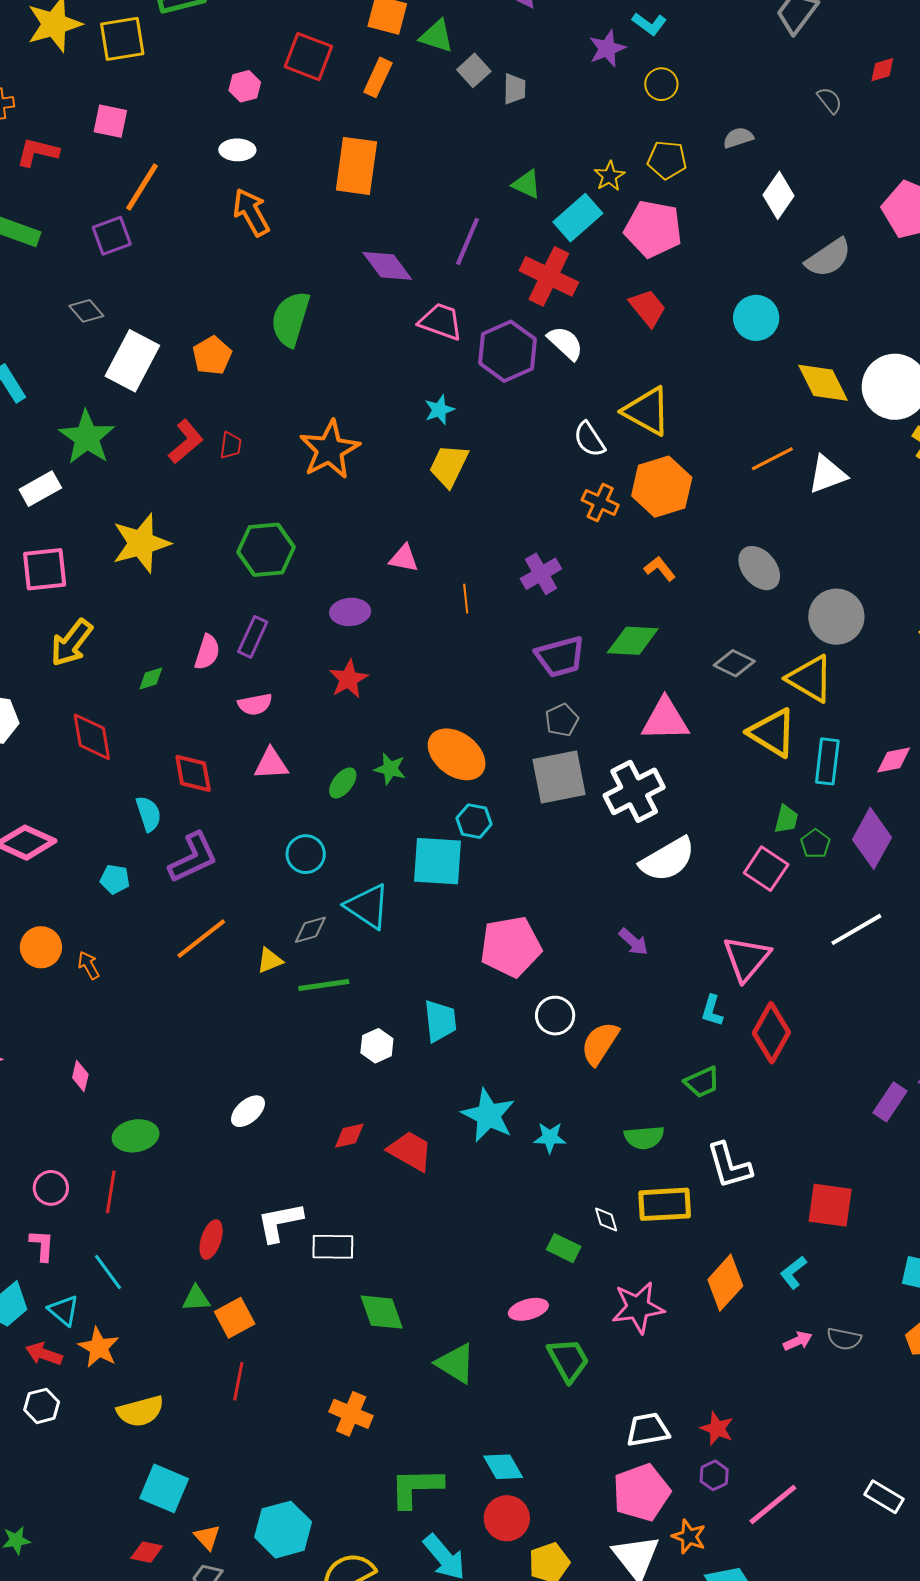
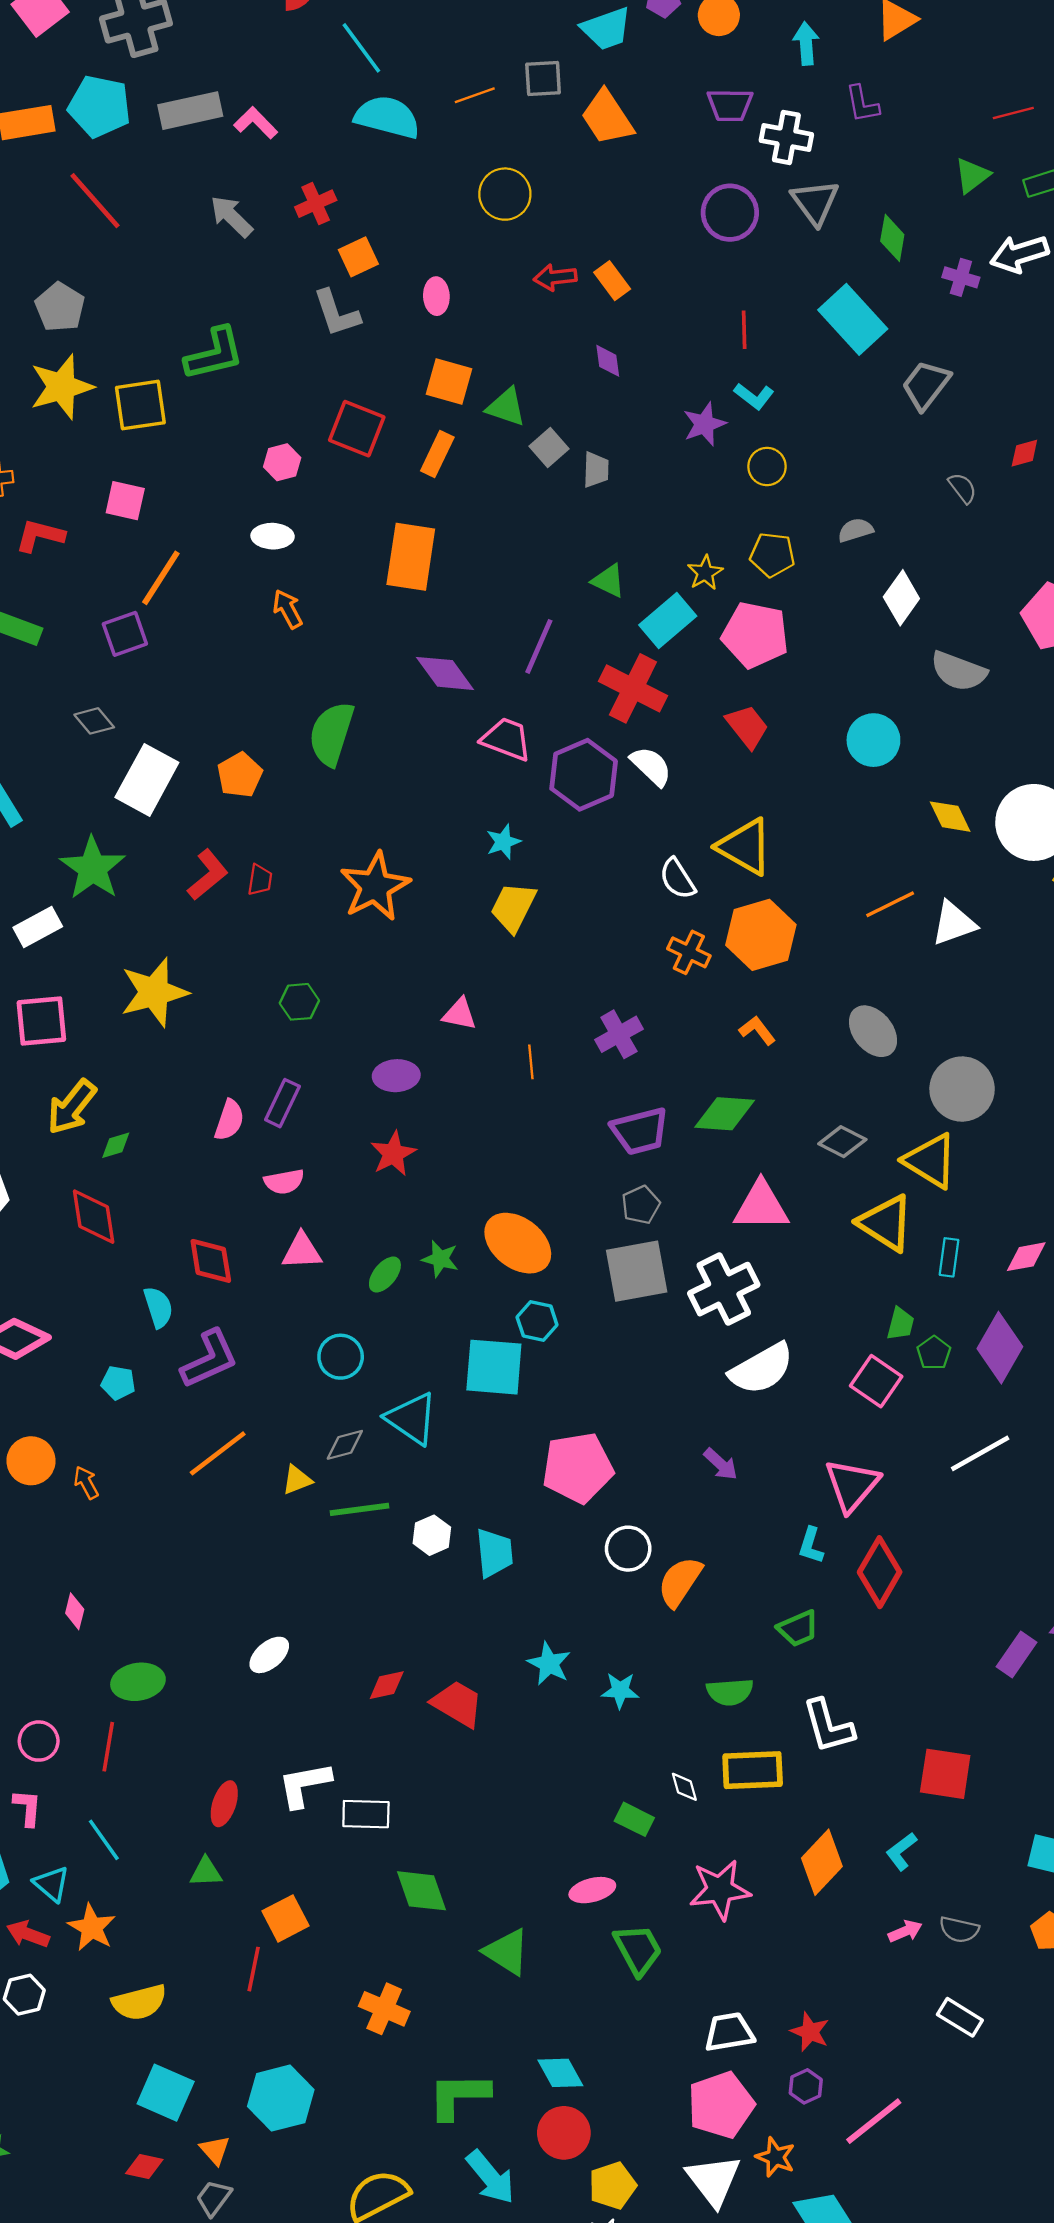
orange arrow: (251, 212) -> (288, 609), size x0.7
gray semicircle: (828, 258) -> (959, 671), turned 54
yellow diamond: (823, 383) -> (950, 817), size x0.7
green hexagon: (266, 550) -> (299, 1002), size x0.6
green diamond: (151, 679) -> (116, 1145), moved
cyan rectangle: (827, 761) -> (949, 1257), size x0.7
white hexagon: (377, 1046) -> (432, 1535), moved
cyan star: (488, 1115) -> (549, 1664), size x0.7
orange square: (235, 1318) -> (285, 1918), moved
white rectangle: (884, 1497) -> (960, 2017), moved
cyan hexagon: (283, 1530) -> (281, 2098), moved

